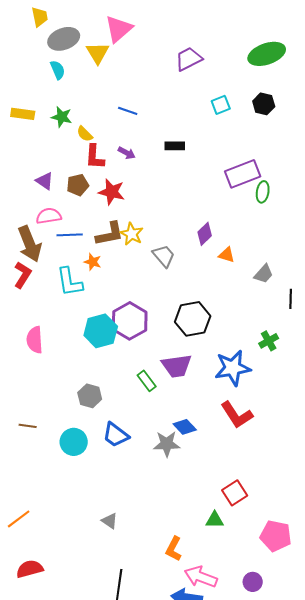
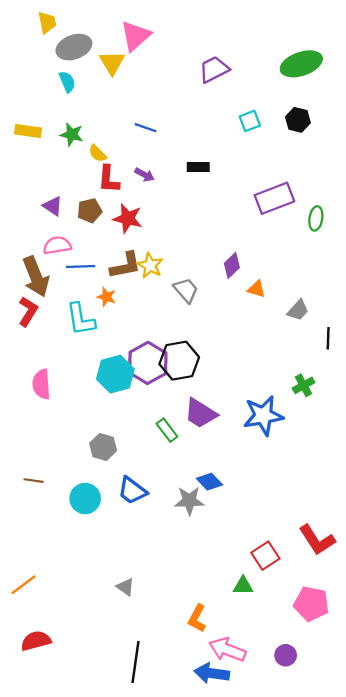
green ellipse: (263, 192) -> (316, 218), moved
black hexagon: (193, 319) -> (179, 361), moved
purple trapezoid: (177, 366) -> (200, 413), turned 40
red L-shape: (237, 415) -> (317, 540), moved

